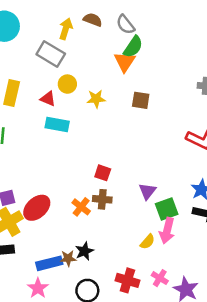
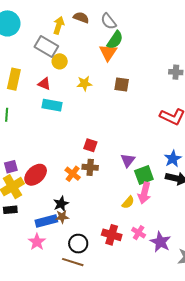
yellow circle: (67, 84) -> (60, 61), moved
black star: (84, 251) -> (61, 204), moved

